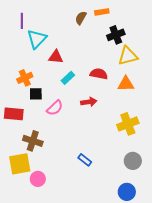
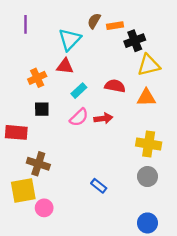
orange rectangle: (102, 12) -> (115, 26), moved
cyan triangle: (37, 39) -> (70, 39), moved
orange cross: (25, 78) -> (37, 78), moved
pink semicircle: (55, 108) -> (79, 117), moved
yellow cross: (128, 124) -> (149, 144), turned 30
gray circle: (133, 161) -> (147, 177), moved

